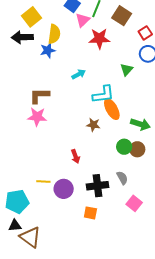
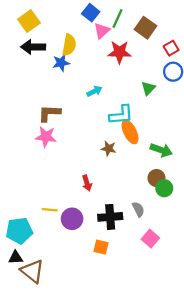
yellow square: (32, 17) -> (29, 21), moved
green circle: (124, 147) -> (164, 188), moved

